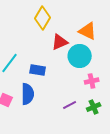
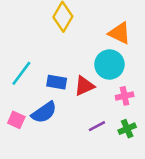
red triangle: (60, 42) -> (84, 86), moved
blue semicircle: (28, 94) -> (44, 112), turned 55

